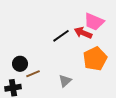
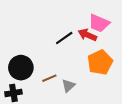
black circle: (20, 64) -> (21, 68), size x1.5
brown line: (33, 74) -> (49, 78), moved

